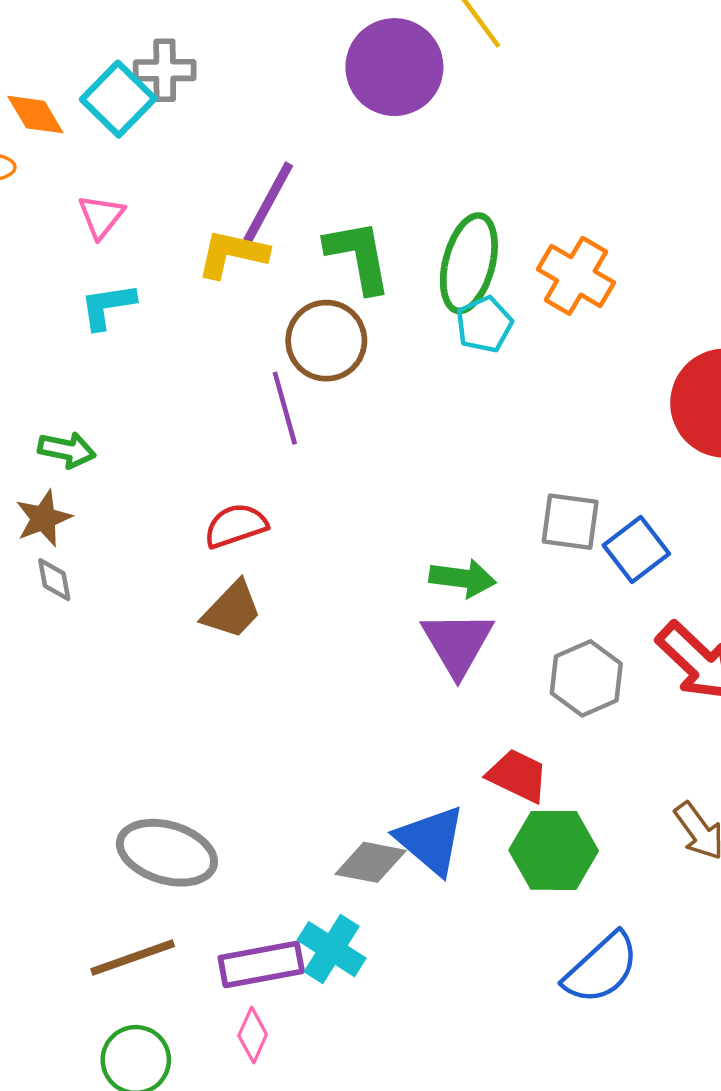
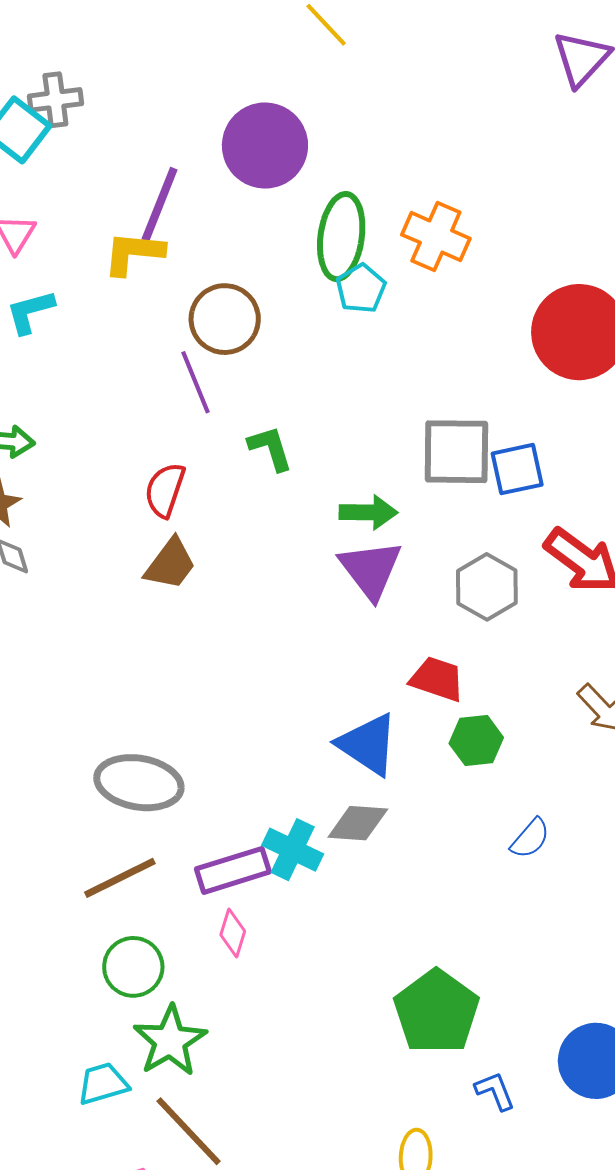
purple circle: (394, 67) -> (265, 146), moved
green L-shape: (359, 256) -> (270, 448), moved, size x0.7
gray square: (570, 522) -> (456, 452), size x1.4
red semicircle: (236, 526) -> (165, 490), turned -46
blue square: (636, 549) -> (517, 469), turned 32
green hexagon: (554, 850) -> (476, 740), size x0.7
gray diamond: (371, 862) -> (358, 823), moved
blue semicircle: (601, 968) -> (530, 838), size x0.6

